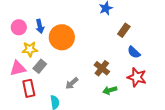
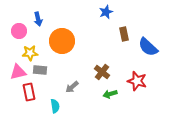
blue arrow: (40, 26) -> (38, 19), moved
brown rectangle: (124, 30) -> (124, 34), turned -48
blue semicircle: (134, 52) -> (148, 47), moved, size x1.5
gray rectangle: (40, 66) -> (40, 70), turned 56

